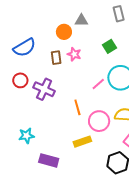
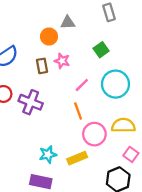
pink line: (98, 84) -> (82, 85), moved
orange line: (77, 107) -> (78, 111), moved
cyan star: (27, 136) -> (48, 154), moved

